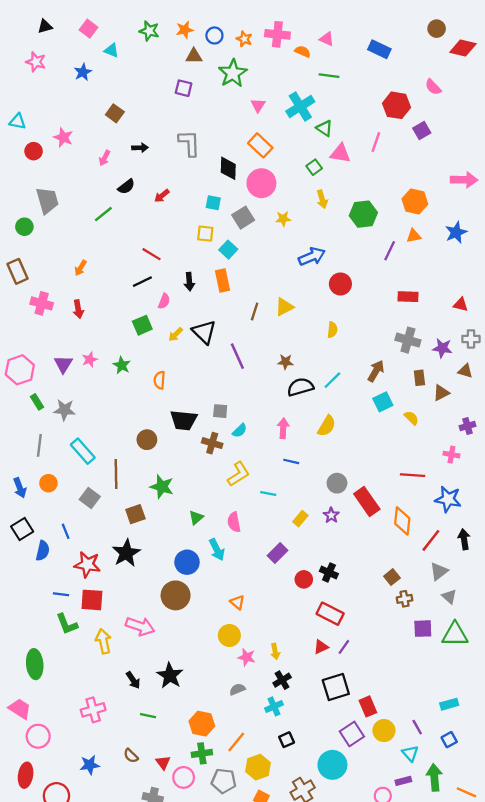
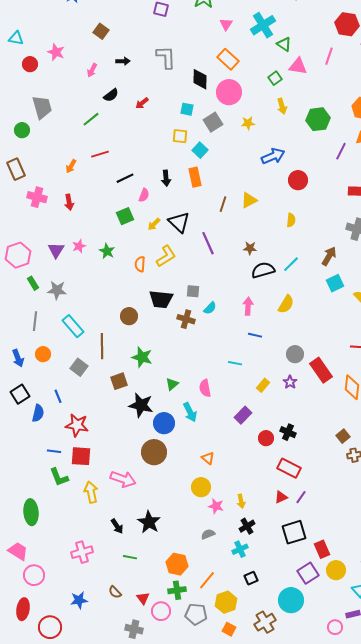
red line: (151, 254) -> (100, 154), moved, turned -48
yellow L-shape: (239, 474) -> (166, 256), moved
black star: (126, 553) -> (141, 405), moved, turned -30

